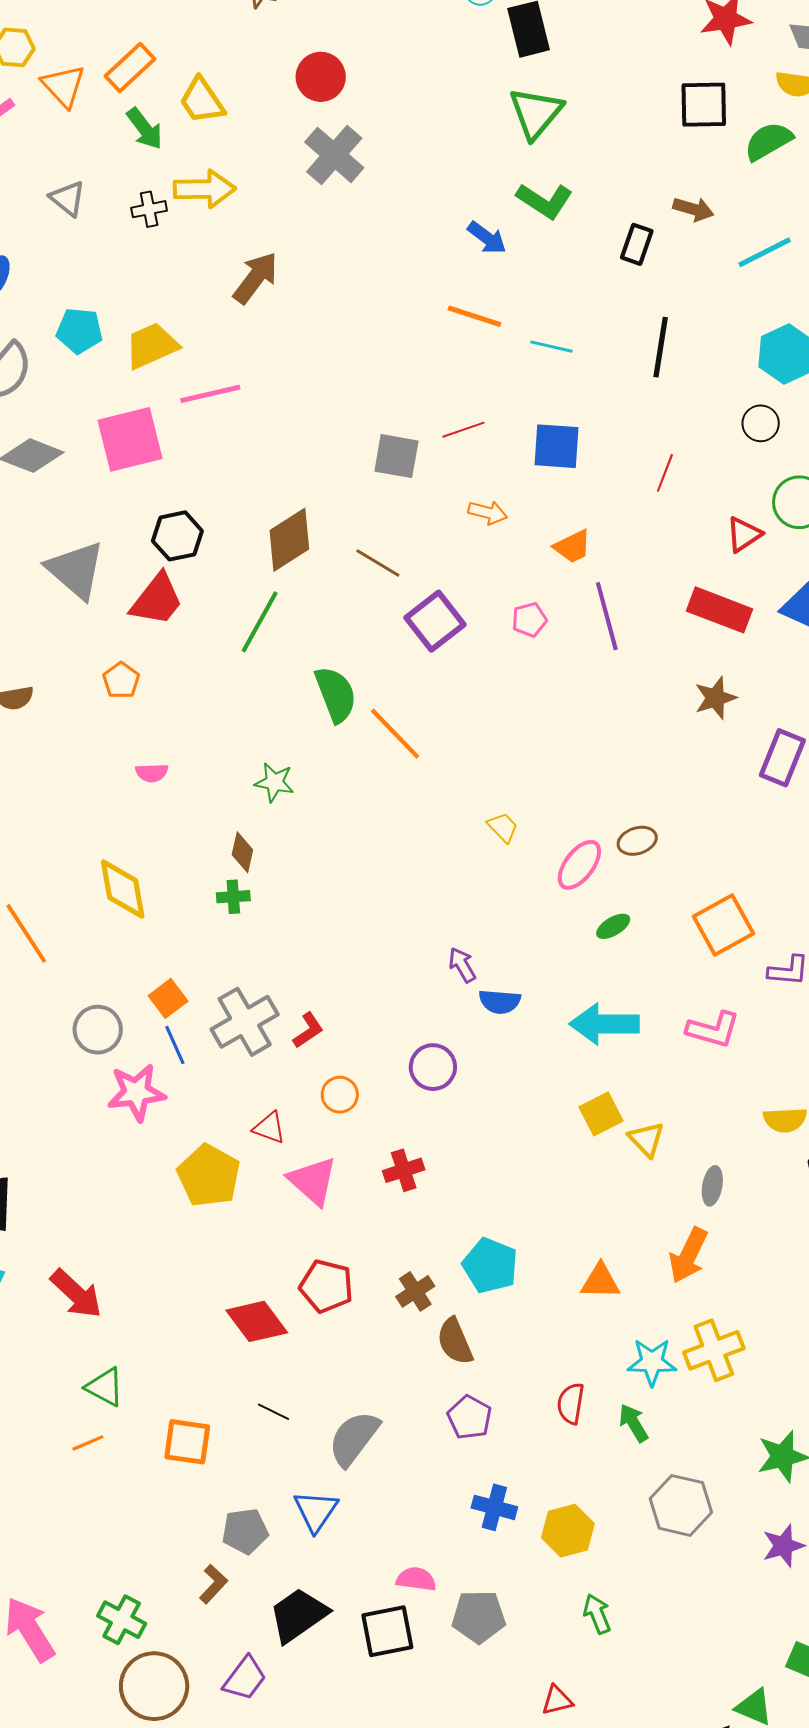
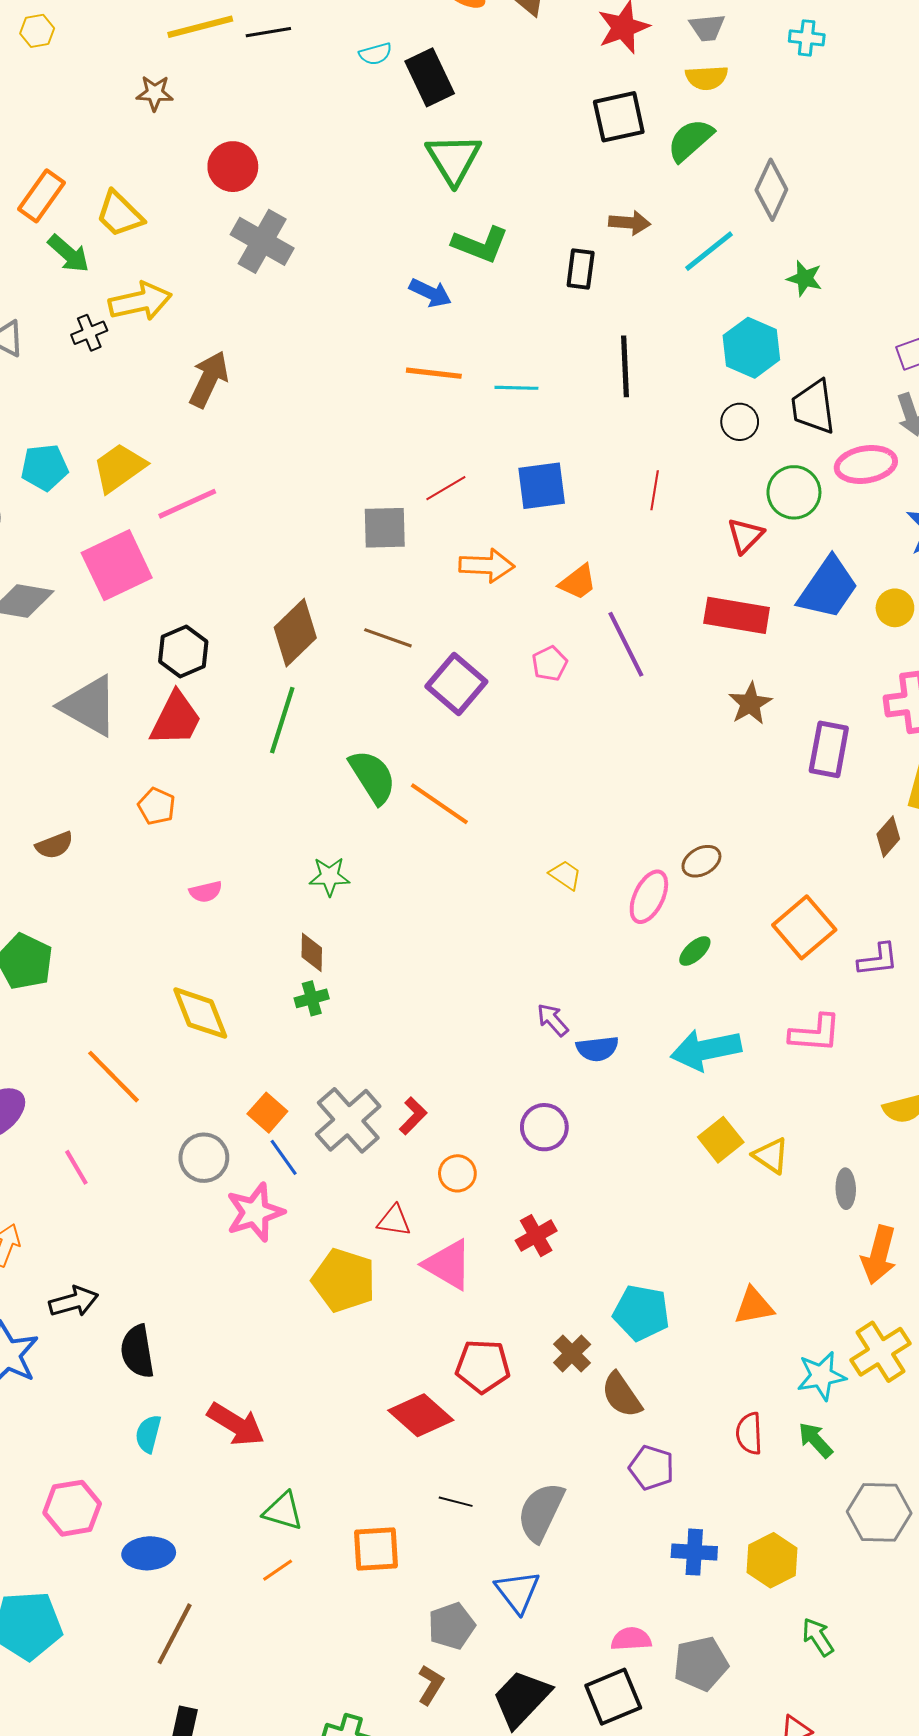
orange arrow: (488, 513) -> (487, 565), size x1.4
orange arrow: (688, 1255) -> (879, 1255), moved

